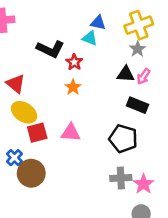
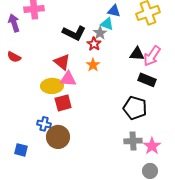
gray star: (138, 49) -> (100, 33), moved
pink arrow: (144, 76) -> (152, 56), size x1.5
red triangle: (16, 84) -> (62, 62), moved
yellow ellipse: (24, 112) -> (52, 86), turned -35
pink triangle: (71, 133) -> (68, 79), moved
blue cross: (14, 158) -> (44, 124), turned -32

